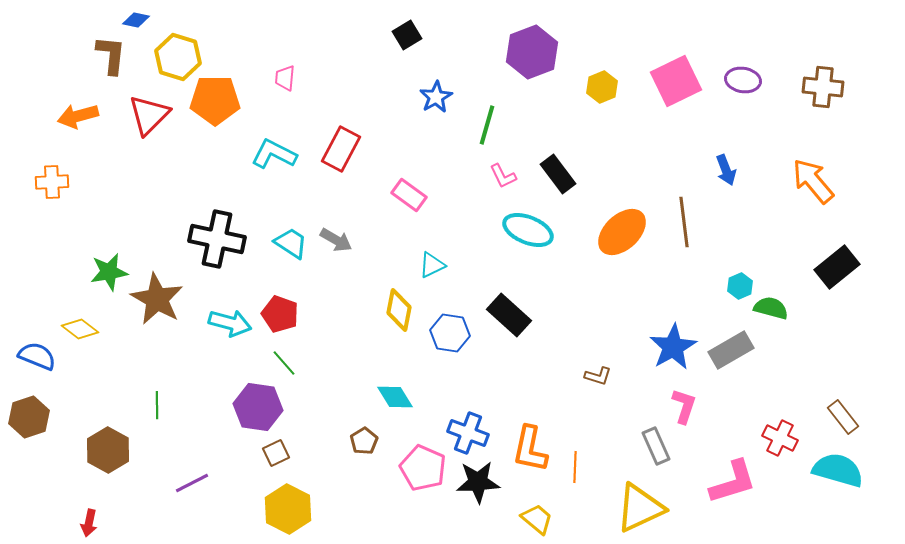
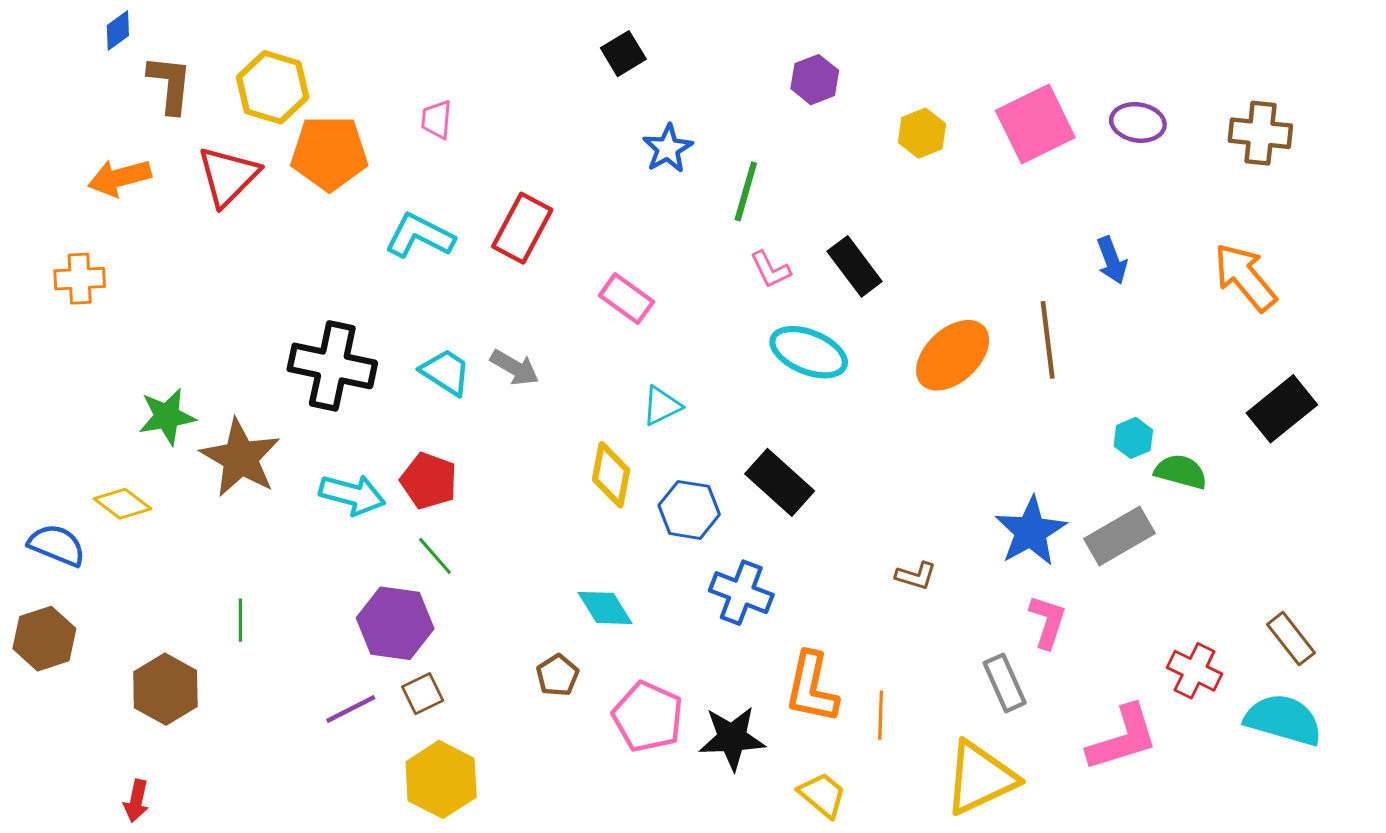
blue diamond: (136, 20) -> (118, 31), moved, turned -48
purple hexagon: (532, 52) -> (815, 80), size x0.6
blue cross: (468, 433) -> (741, 593), moved
purple line: (192, 483) -> (351, 709), moved

